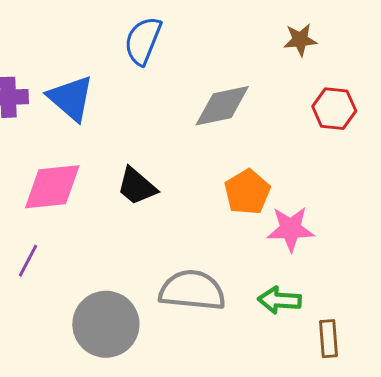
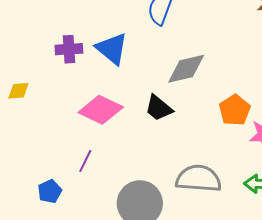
gray diamond: (222, 106) -> (186, 69), moved
pink diamond: (52, 187) -> (101, 110), turned 33

